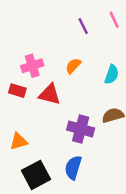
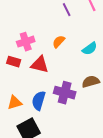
cyan semicircle: (112, 74) -> (90, 49), turned 35
blue semicircle: (73, 167) -> (39, 101), moved

